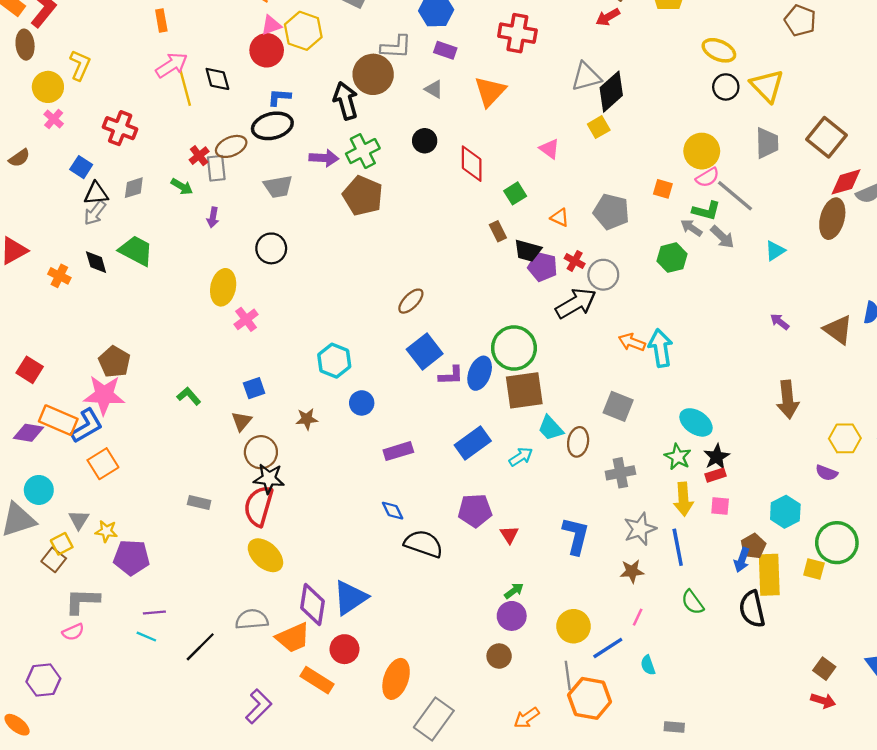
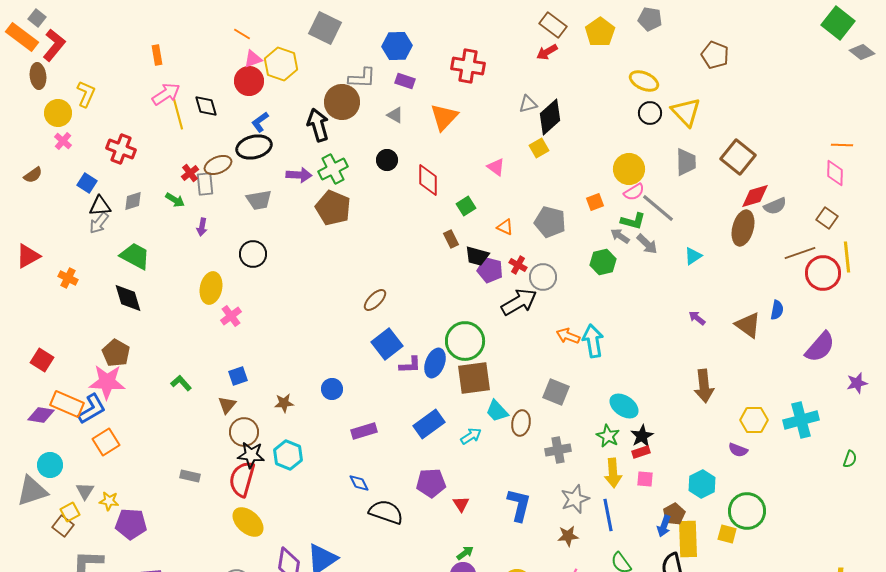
gray triangle: (586, 77) -> (528, 104), size x0.7
blue L-shape: (279, 97) -> (260, 122), turned -40
orange square: (663, 189) -> (595, 202), turned -36
black diamond: (96, 262) -> (128, 298), moved, size x1.4
cyan hexagon: (334, 361) -> (288, 455), moved

